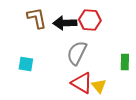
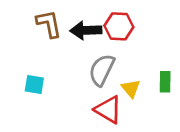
yellow triangle: (99, 86) -> (131, 88), moved

